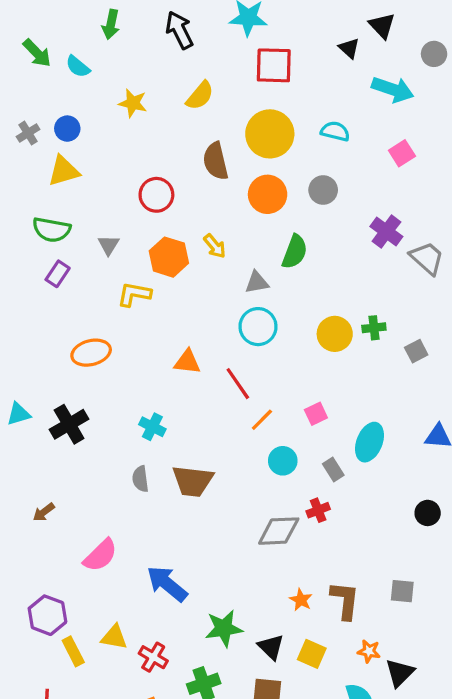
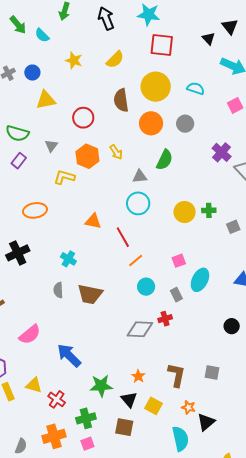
yellow triangle: (64, 171) -> (46, 100), moved
pink square: (316, 414) -> (179, 261), moved
orange star: (301, 600) -> (138, 376), moved

